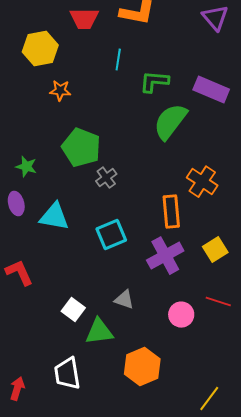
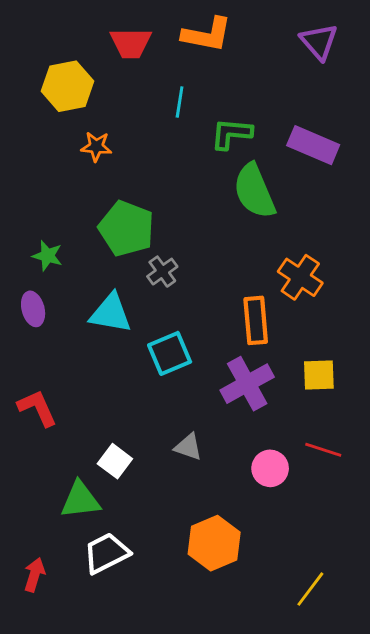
green semicircle: (170, 122) -> (254, 191), turned -60
cyan triangle: (54, 217) -> (111, 313), moved
yellow square: (215, 250) -> (319, 375), turned 30
green triangle: (99, 332) -> (80, 500), moved
white trapezoid: (67, 374) -> (106, 553), turned 72

